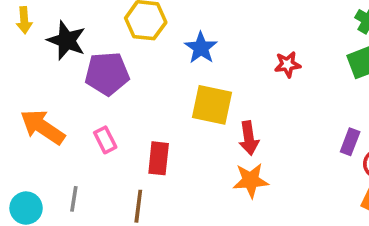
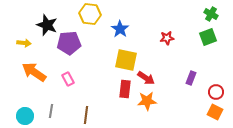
yellow arrow: (24, 20) -> (24, 43), moved, turned -80
red arrow: (249, 138) -> (146, 78), turned -48
purple rectangle: (350, 142) -> (191, 78), moved
red rectangle: (159, 158) -> (125, 89), moved

